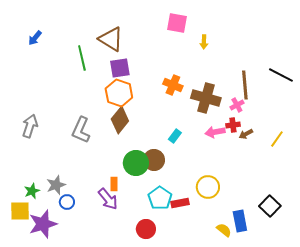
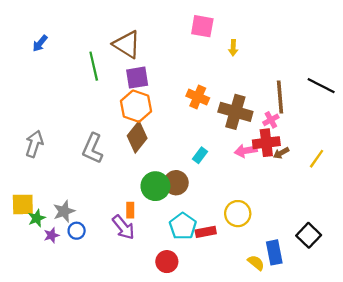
red cross: (233, 125) -> (266, 143), size x1.6
yellow square: (20, 211) -> (23, 204), moved
purple star: (43, 224) -> (51, 235), moved, size x0.5

